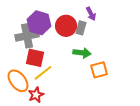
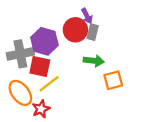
purple arrow: (91, 14) -> (87, 16), moved
purple hexagon: (39, 23) -> (44, 41), moved
gray cross: (27, 36) -> (20, 54), moved

